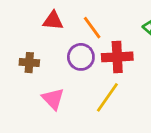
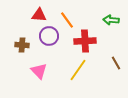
purple circle: (81, 57) -> (49, 36), moved

